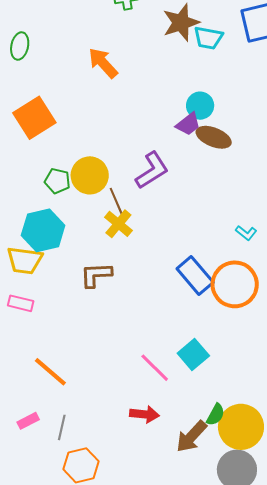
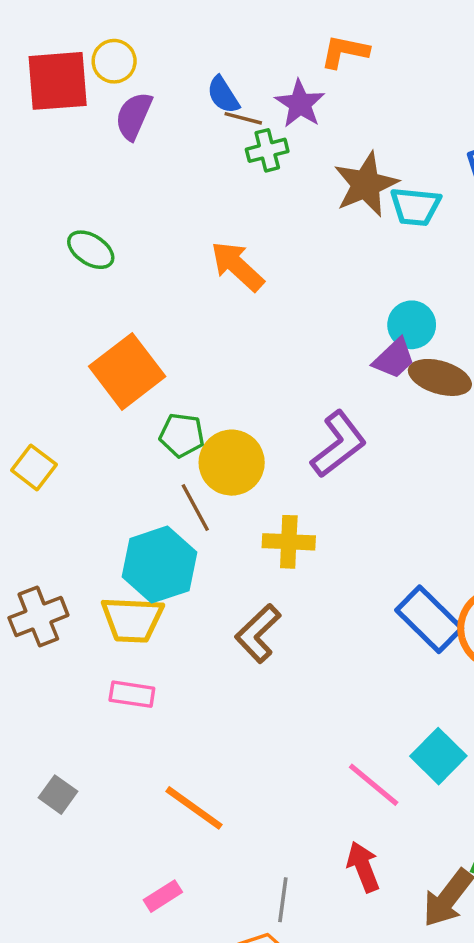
green ellipse: (20, 46) -> (91, 250), turned -64
green pentagon: (57, 181) -> (182, 435), moved
brown line: (116, 202) -> (195, 508), moved
yellow cross: (118, 224) -> (289, 542), turned -32
brown L-shape: (96, 275) -> (258, 633), turned -36
red arrow: (144, 414) -> (363, 867), turned -112
gray line: (62, 427) -> (283, 900), moved

